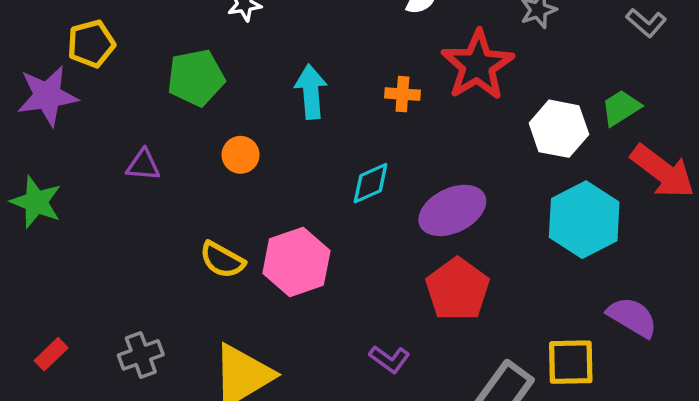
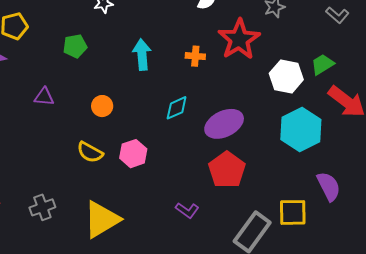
green pentagon: (196, 78) -> (75, 46), size x0.7
orange circle: (241, 155) -> (102, 106), moved
pink hexagon: (296, 262) -> (133, 154), size x0.7
purple semicircle: (632, 317) -> (329, 186), turned 32

